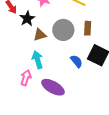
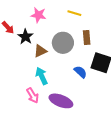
pink arrow: (26, 78) -> (33, 95), turned 140

